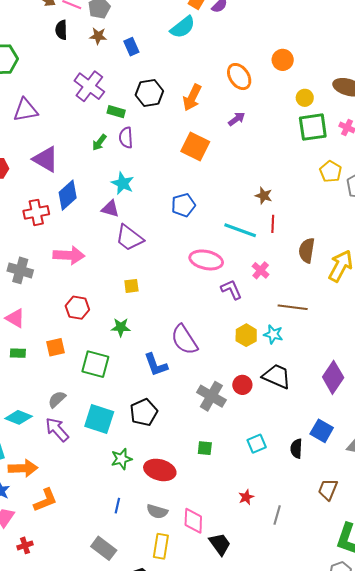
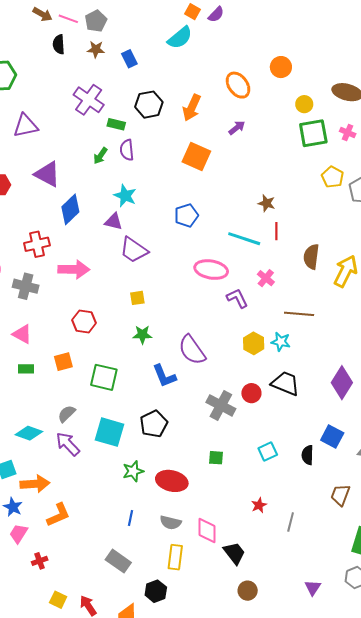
red cross: (36, 212) -> (37, 244), moved
green star: (121, 327) -> (142, 335), moved

